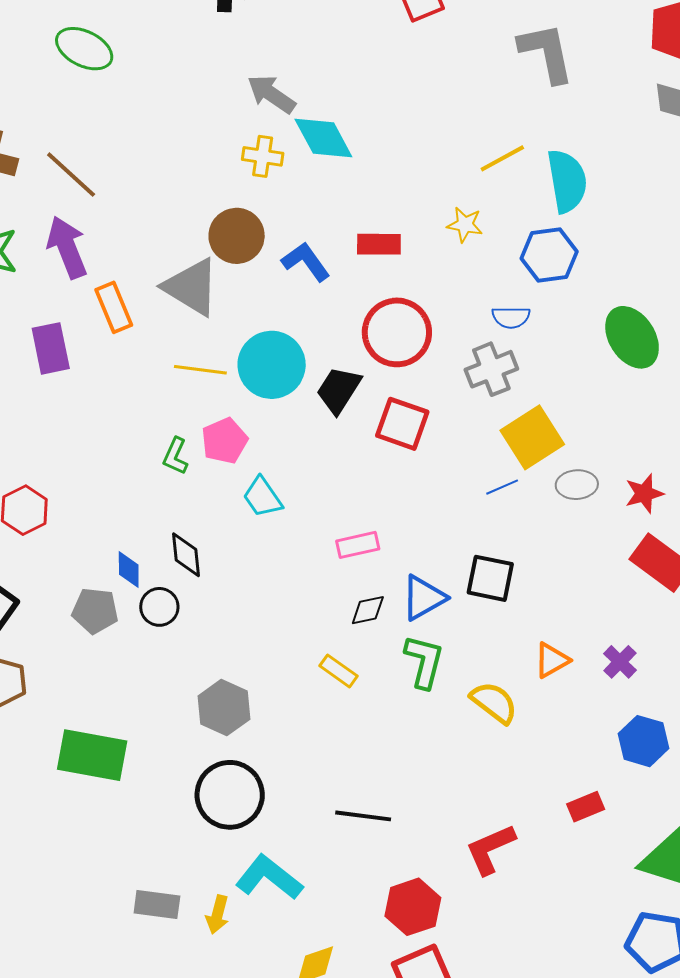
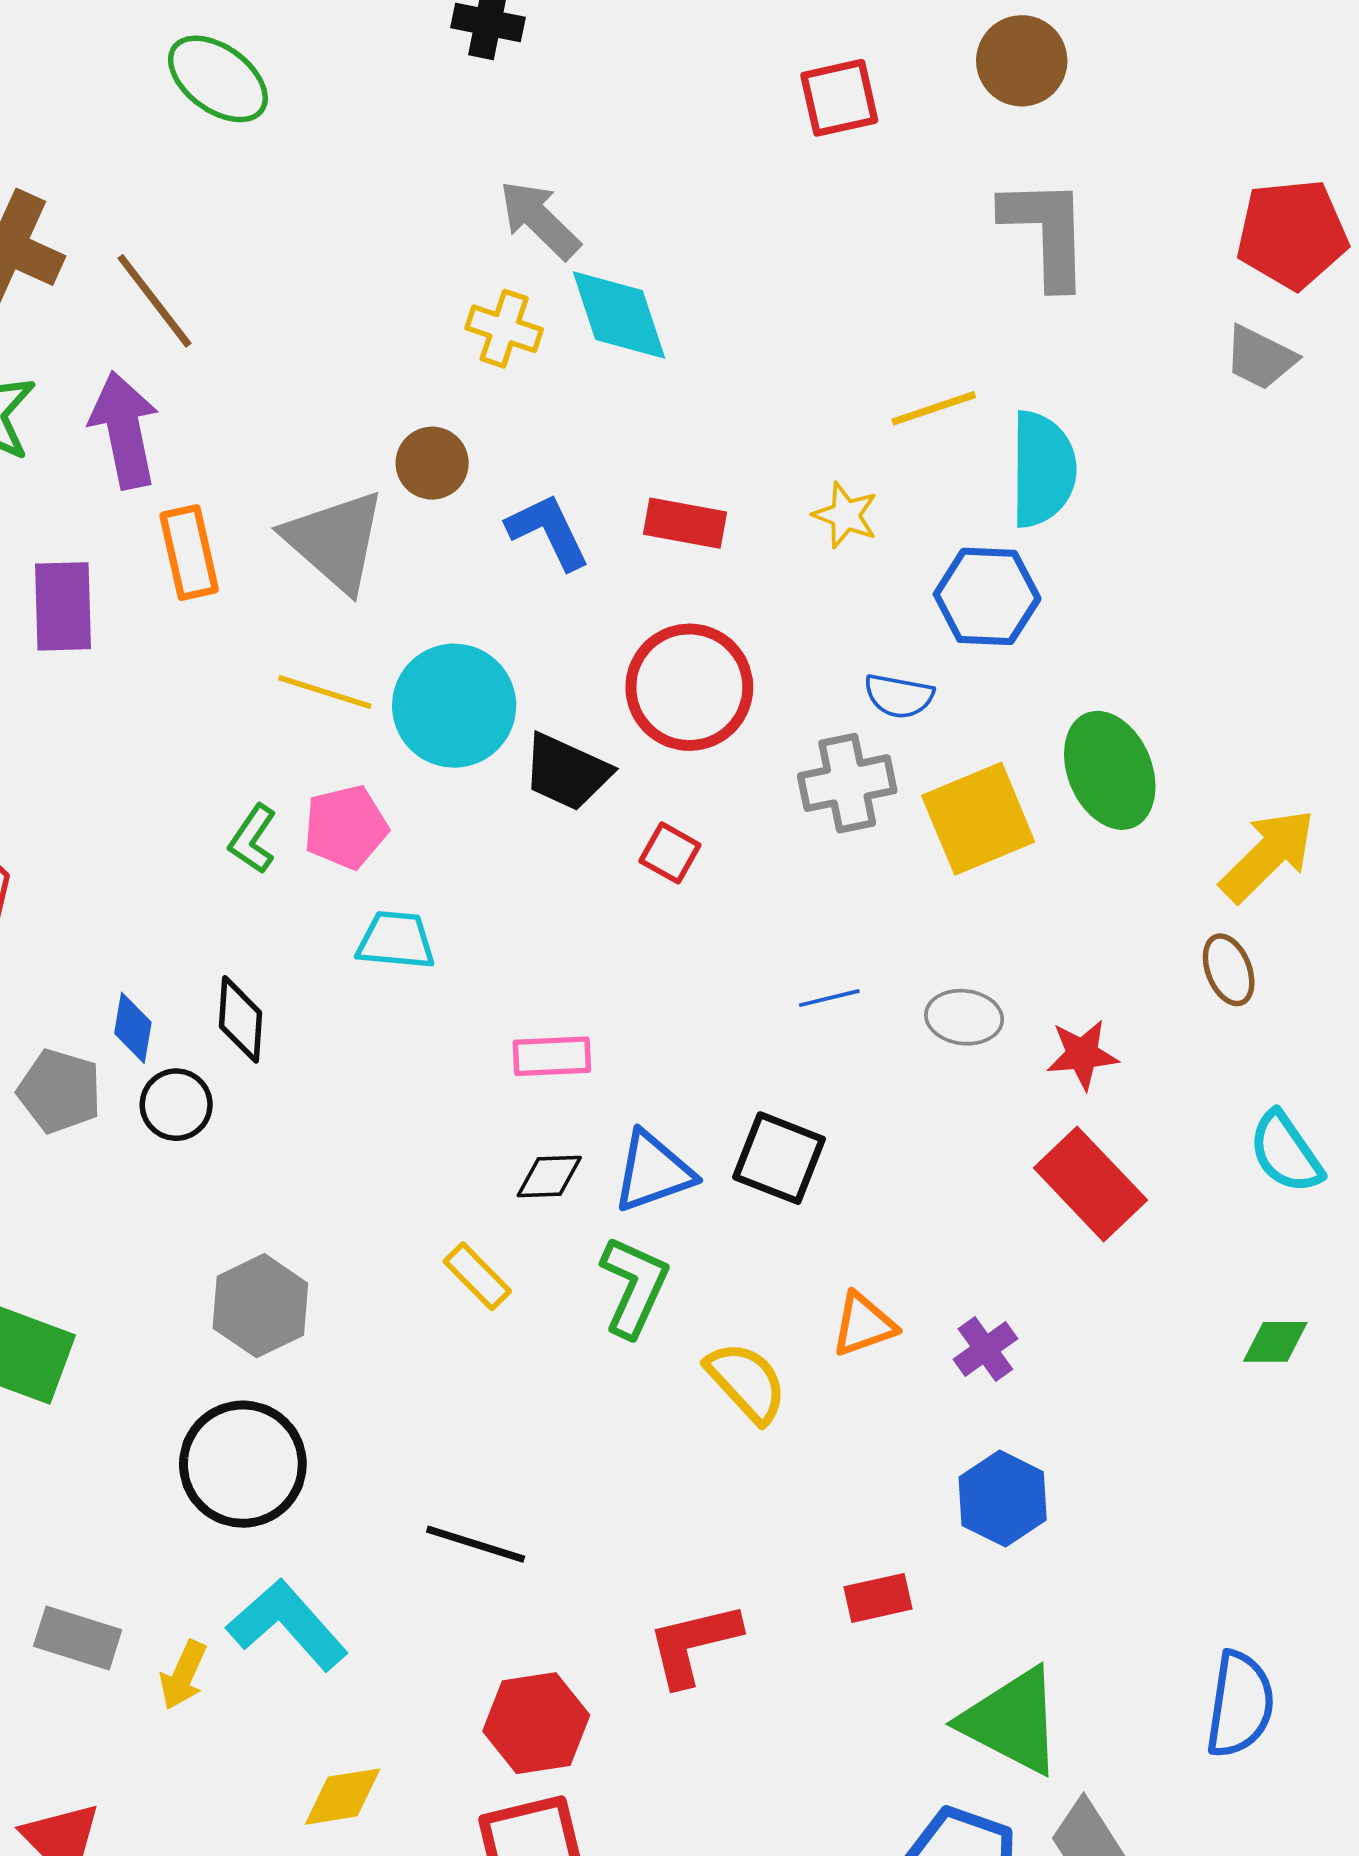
brown circle: (237, 236) -> (432, 463), size x0.7
black trapezoid: (339, 390) -> (567, 772), turned -108
red square: (402, 424) -> (670, 853), size x0.6
yellow square: (532, 437) -> (978, 819), moved
cyan trapezoid: (262, 497) -> (396, 940), turned 120

